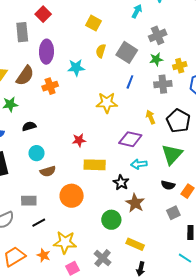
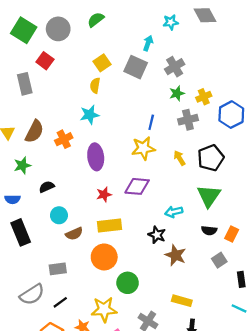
yellow square: (93, 23) -> (102, 63), turned 35
yellow semicircle: (101, 51) -> (95, 85), moved
purple ellipse: (46, 52) -> (96, 157), moved
gray square: (127, 52) -> (136, 67), moved
yellow star: (107, 103) -> (143, 148), moved
black pentagon: (178, 121) -> (211, 158), turned 30
purple diamond: (130, 139) -> (137, 186), moved
yellow rectangle: (95, 165) -> (110, 226), moved
green circle: (111, 220) -> (128, 283), moved
black line: (39, 223) -> (60, 302), moved

